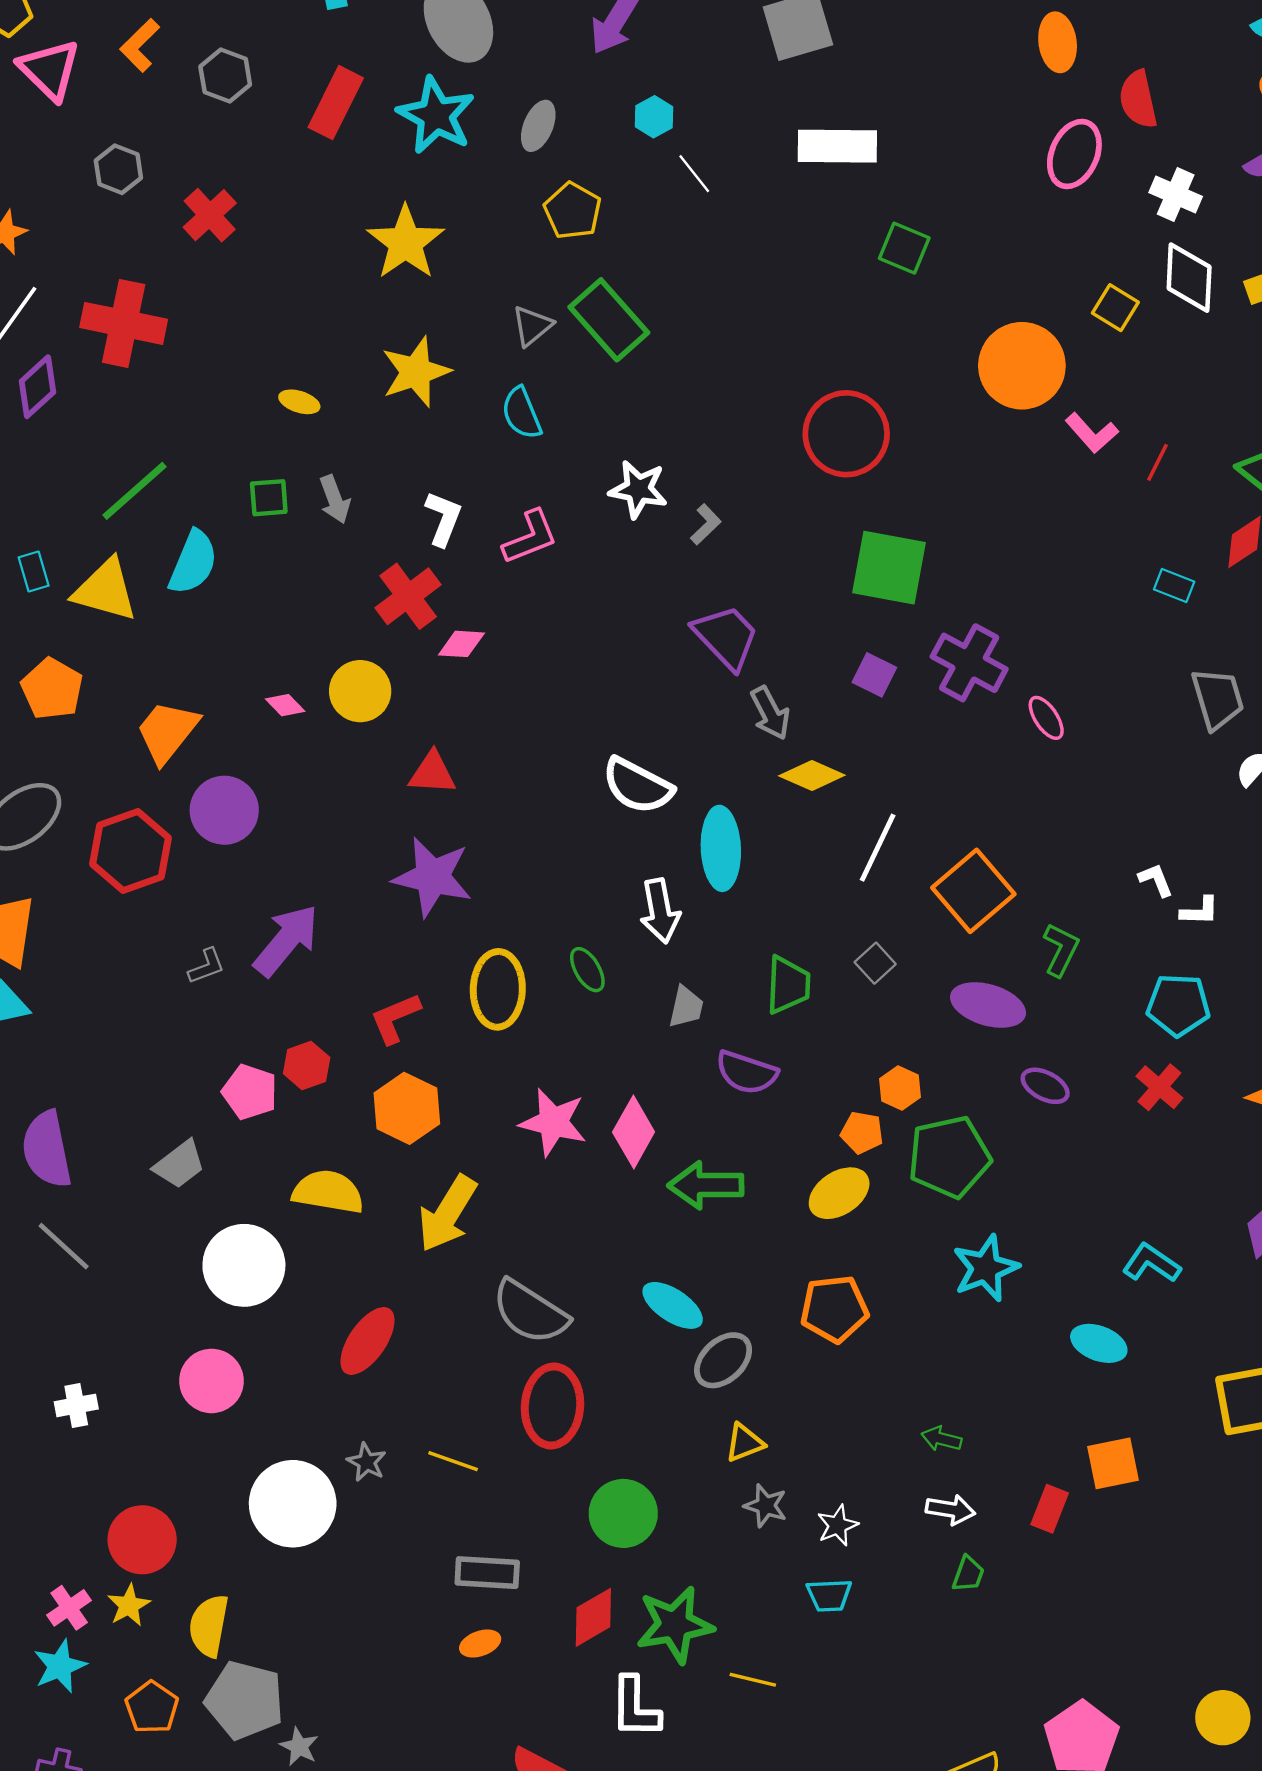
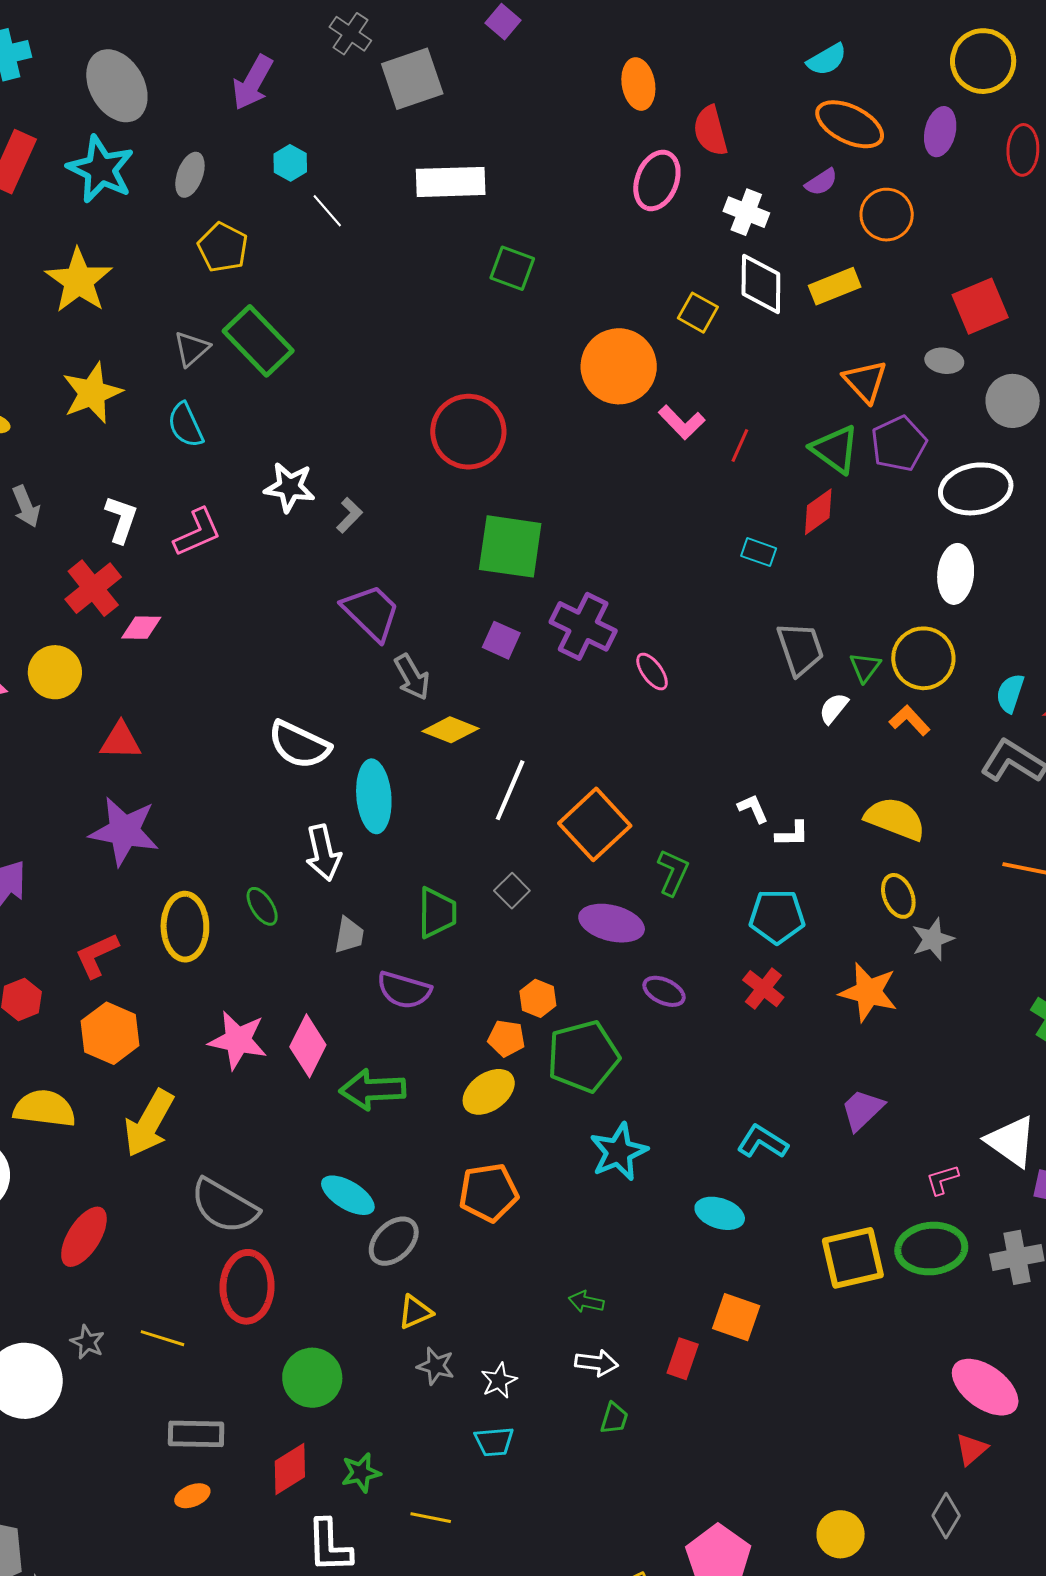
orange square: (1113, 1463) -> (736, 1317), turned 33
green star: (675, 1625) -> (361, 1473), size x0.6

